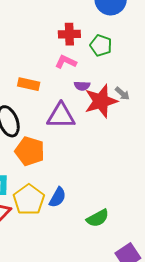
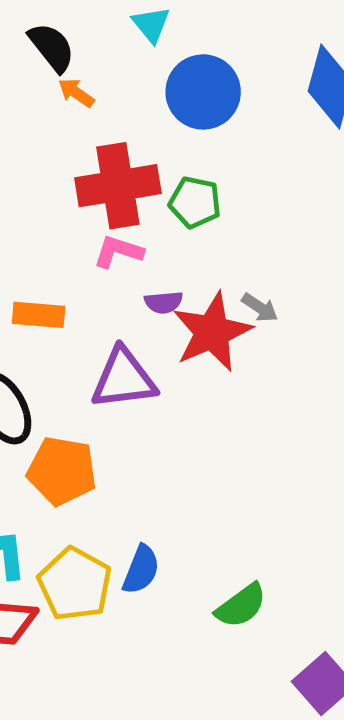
red cross: (69, 34) -> (118, 186), size x1.6

